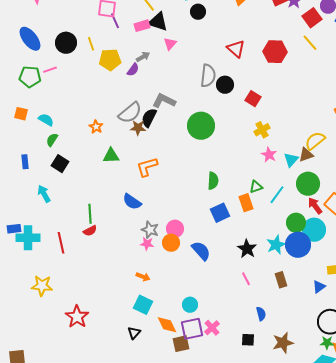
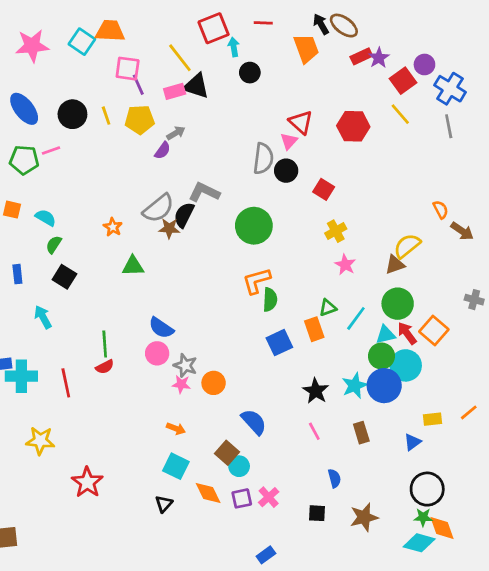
pink triangle: (170, 44) -> (289, 141), moved
yellow pentagon: (110, 60) -> (140, 120), moved
cyan triangle: (291, 160) -> (386, 335), moved, turned 35
orange L-shape: (147, 167) -> (257, 281), moved
pink circle: (175, 229) -> (157, 353), moved
blue semicircle: (201, 251) -> (254, 422), moved
purple square: (192, 329) -> (242, 498), size x0.7
brown square: (181, 344) -> (227, 453), moved, turned -36

